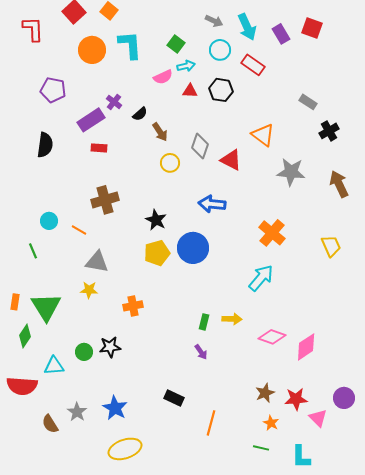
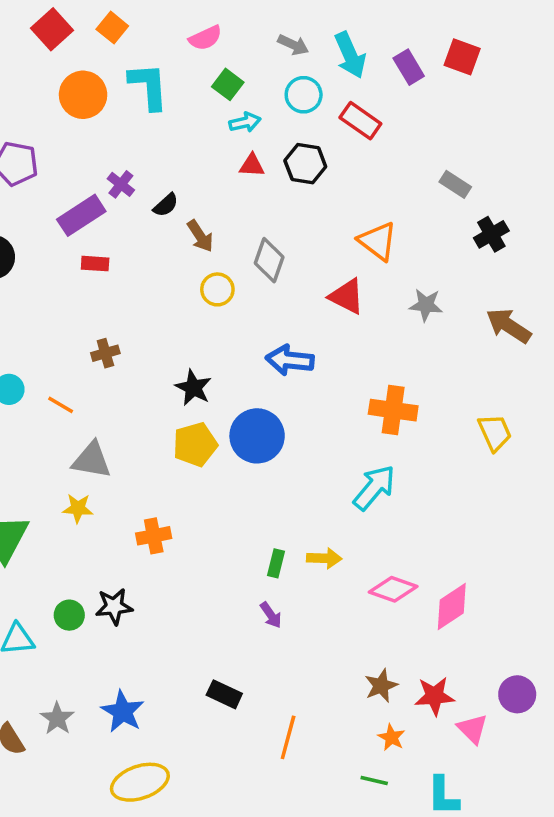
pink semicircle: (163, 77) -> (205, 38), moved
red triangle: (231, 160) -> (347, 296), moved
gray star: (291, 172) -> (426, 305), size x0.7
brown arrow: (339, 184) -> (509, 326), turned -32
brown cross: (105, 200) -> (105, 353), size x0.6
orange cross: (272, 233) -> (393, 410), turned -32

